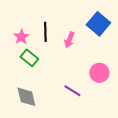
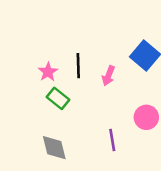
purple line: (72, 91) -> (112, 140), turned 48

